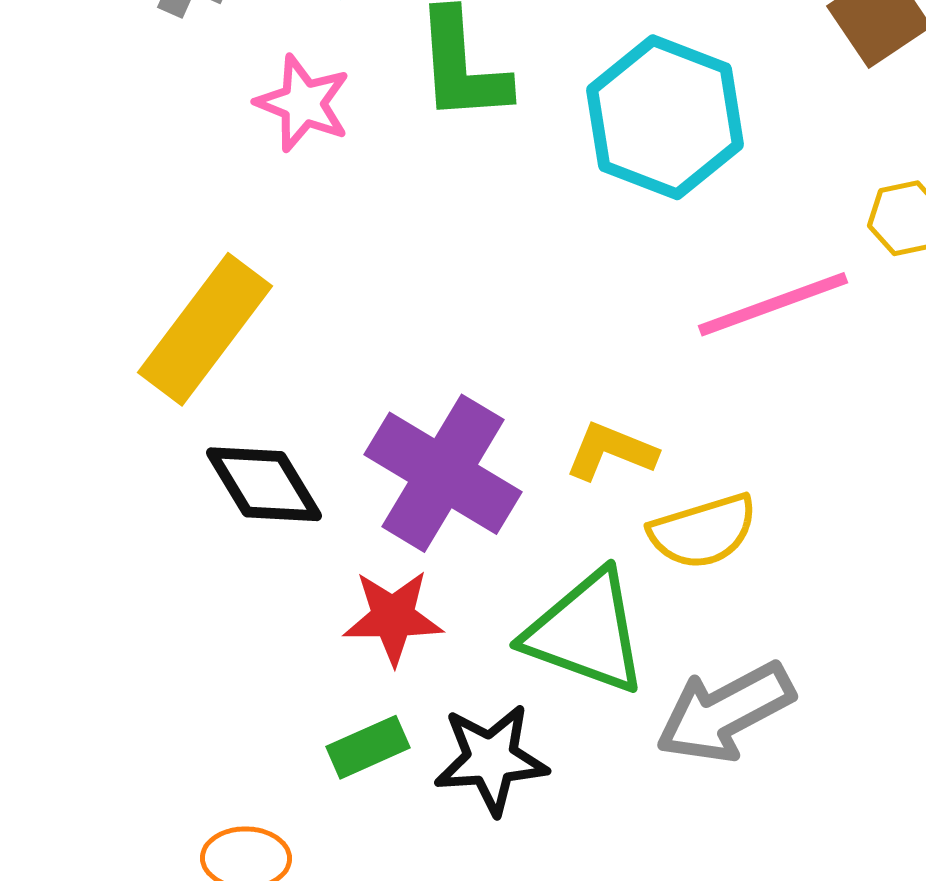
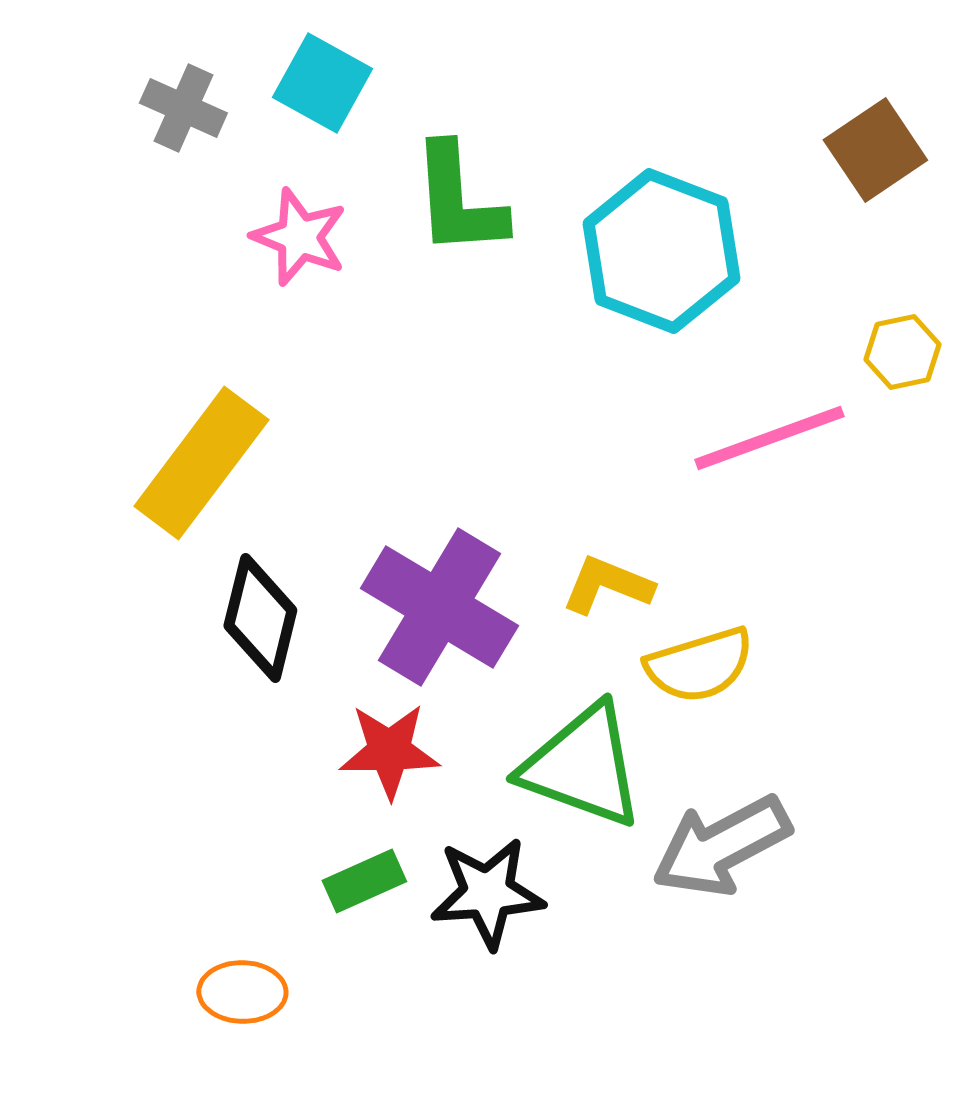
black diamond: (264, 484) -> (260, 618), turned 45

